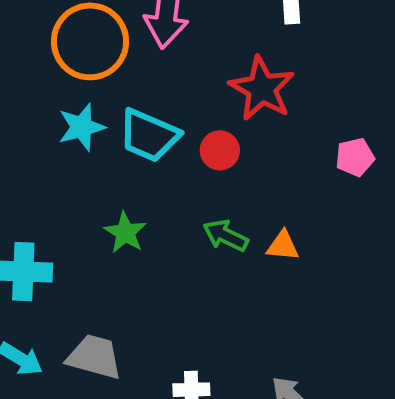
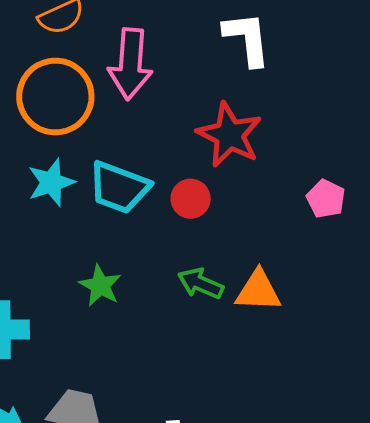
pink pentagon: (355, 157) -> (326, 199), turned -30
orange triangle: (283, 246) -> (258, 291), size x1.4

